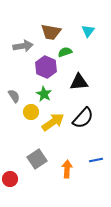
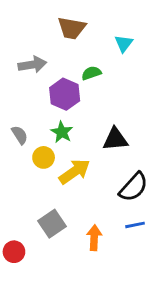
brown trapezoid: (51, 32) -> (72, 28), moved
black triangle: (79, 82) -> (115, 139), moved
black semicircle: (83, 118) -> (134, 187), moved

